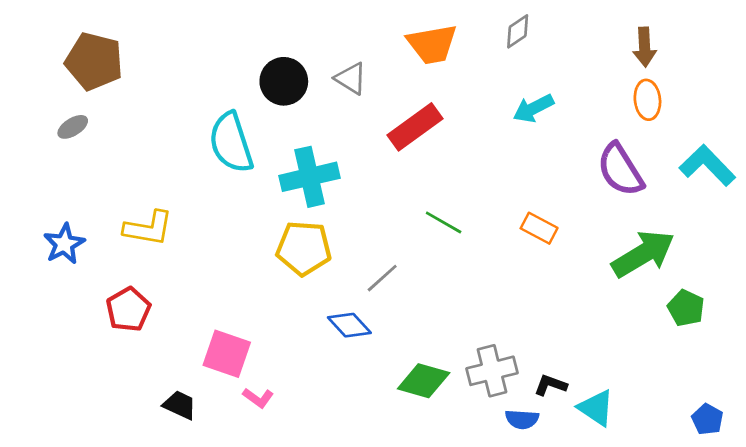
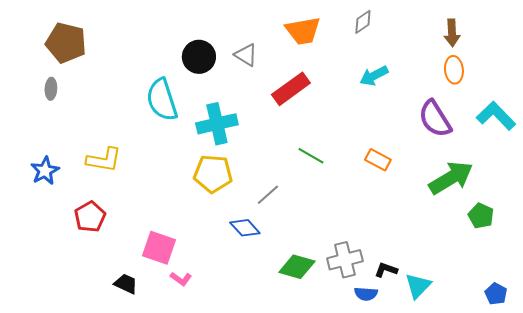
gray ellipse: (73, 127) -> (51, 89), turned -55
cyan triangle: (596, 408) -> (418, 286), turned 40

